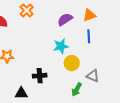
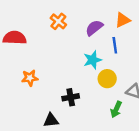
orange cross: (27, 10) -> (58, 21), moved
blue line: (89, 36) -> (115, 45), moved

